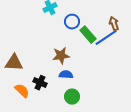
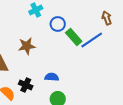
brown arrow: (114, 24) -> (107, 18), moved
brown star: (61, 56) -> (27, 46), moved

